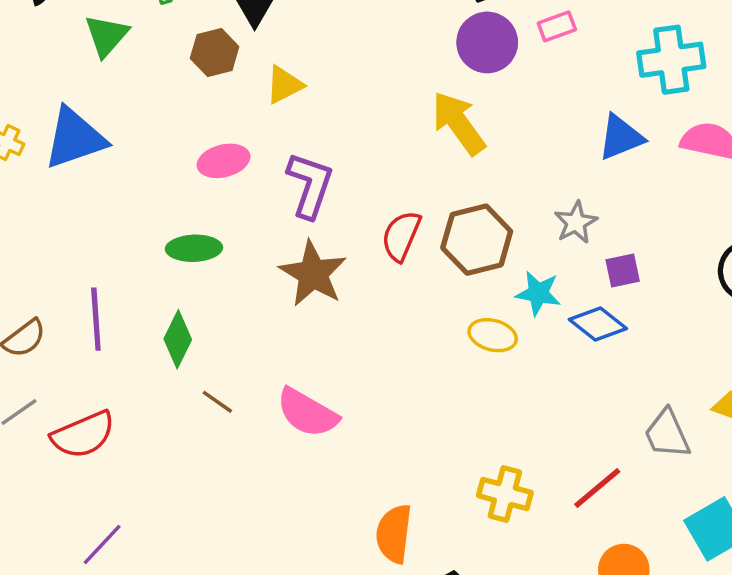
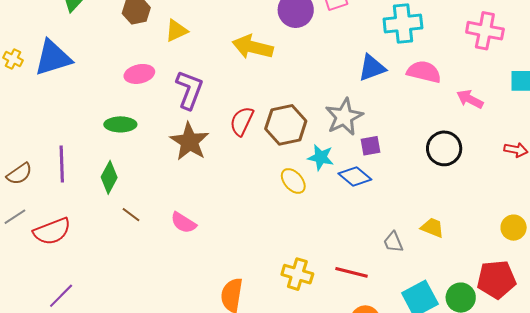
yellow arrow: (459, 123) -> (253, 47), moved, turned -42
gray star: (576, 222) -> (344, 117), size x1.5
yellow ellipse: (493, 335) -> (293, 181), turned 32
pink semicircle: (307, 413) -> (183, 223), size x0.7
gray trapezoid: (667, 434) -> (393, 242), size x0.7
red line: (597, 488) -> (351, 272), turned 52

